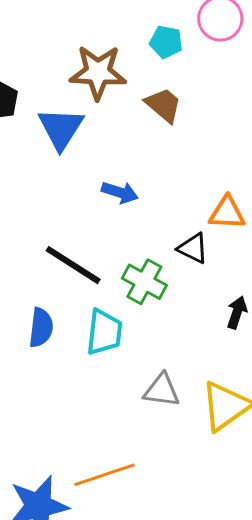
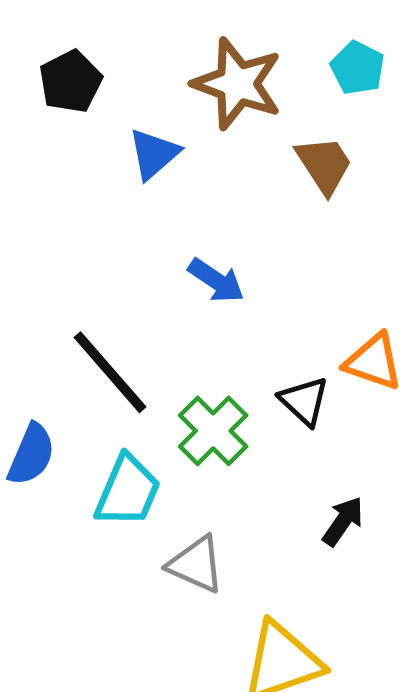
blue triangle: (61, 128) -> (154, 154), size x0.7
gray triangle: (162, 390) -> (196, 564), moved

